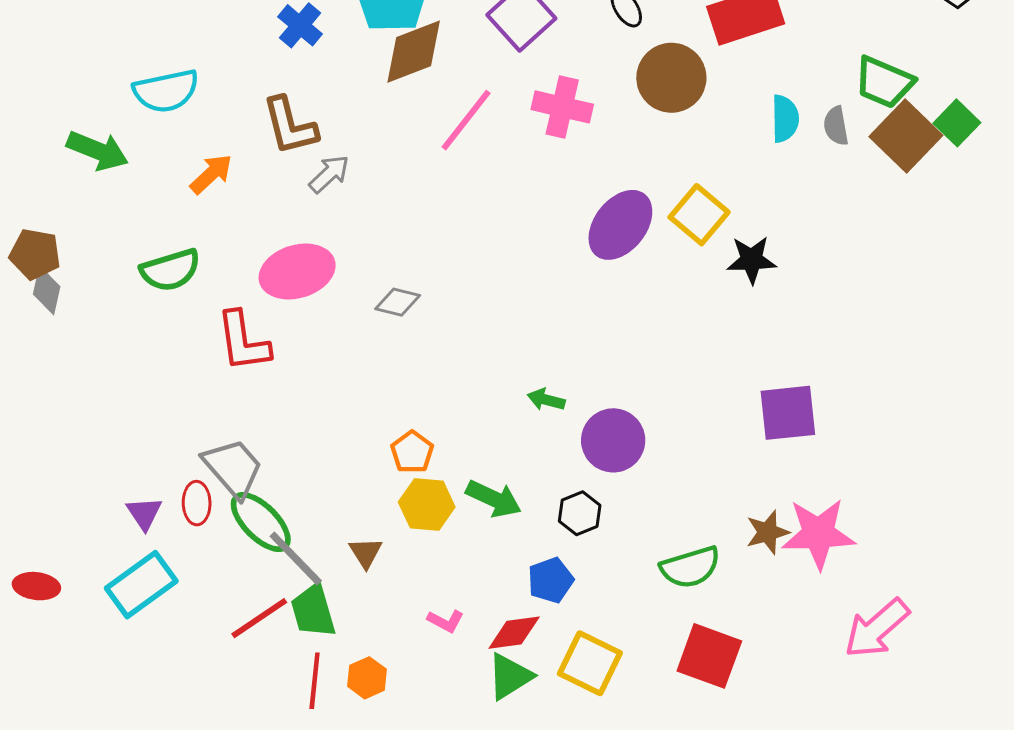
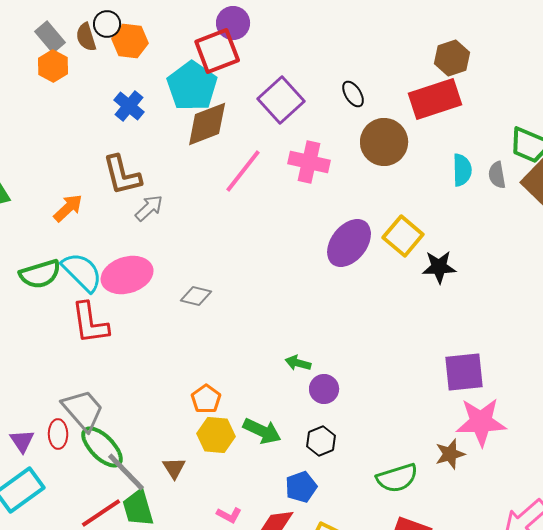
cyan semicircle: (166, 91) -> (82, 272), moved, turned -123
purple circle: (613, 440) -> (324, 389), moved, size x0.7
pink star: (818, 534) -> (481, 422), moved

